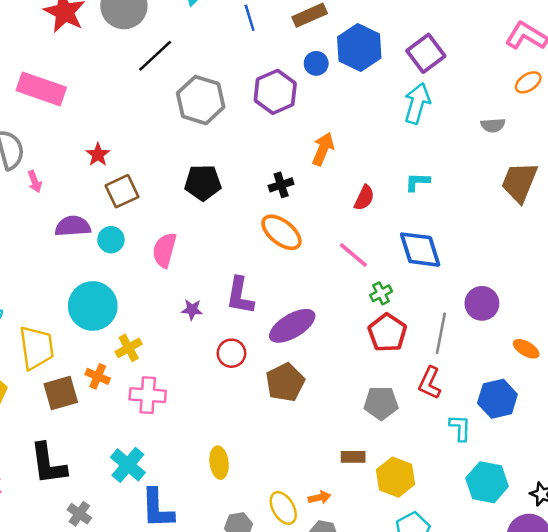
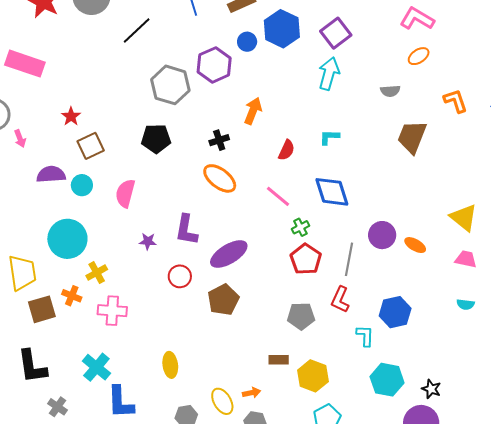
black line: (155, 56) -> (137, 31), moved
gray hexagon: (201, 100) -> (170, 85), moved
orange ellipse: (526, 349) -> (415, 245), moved

